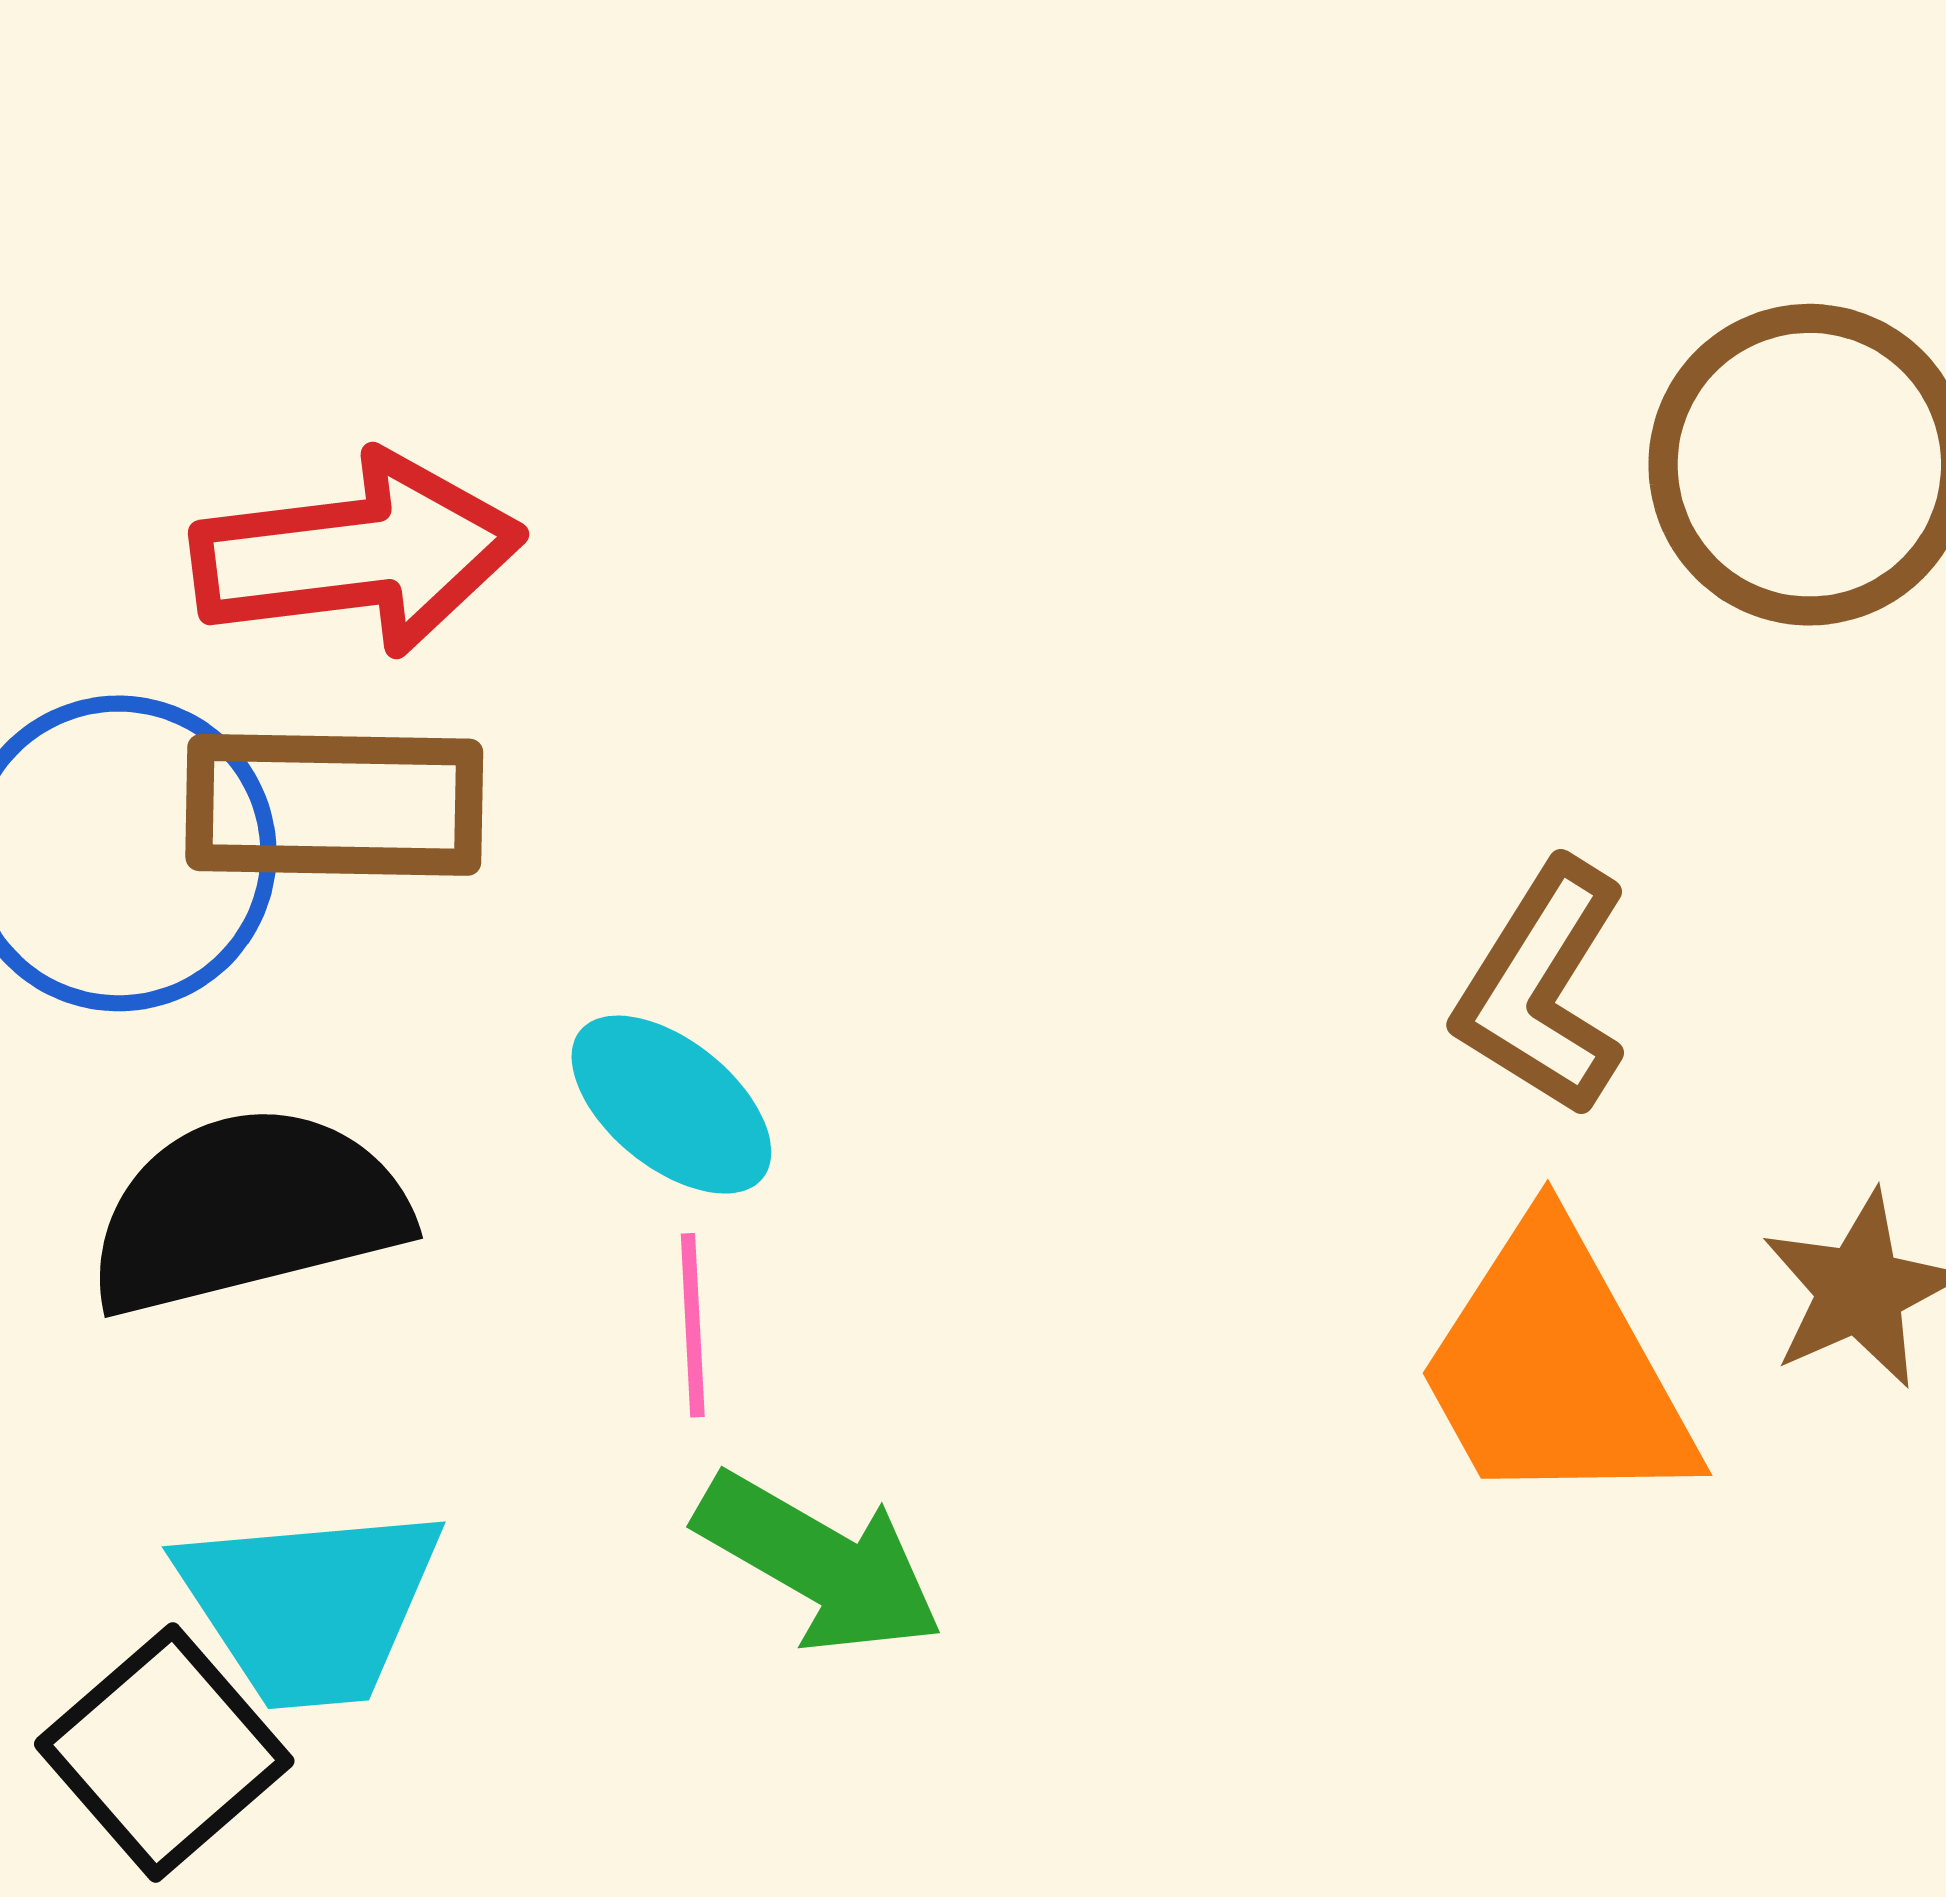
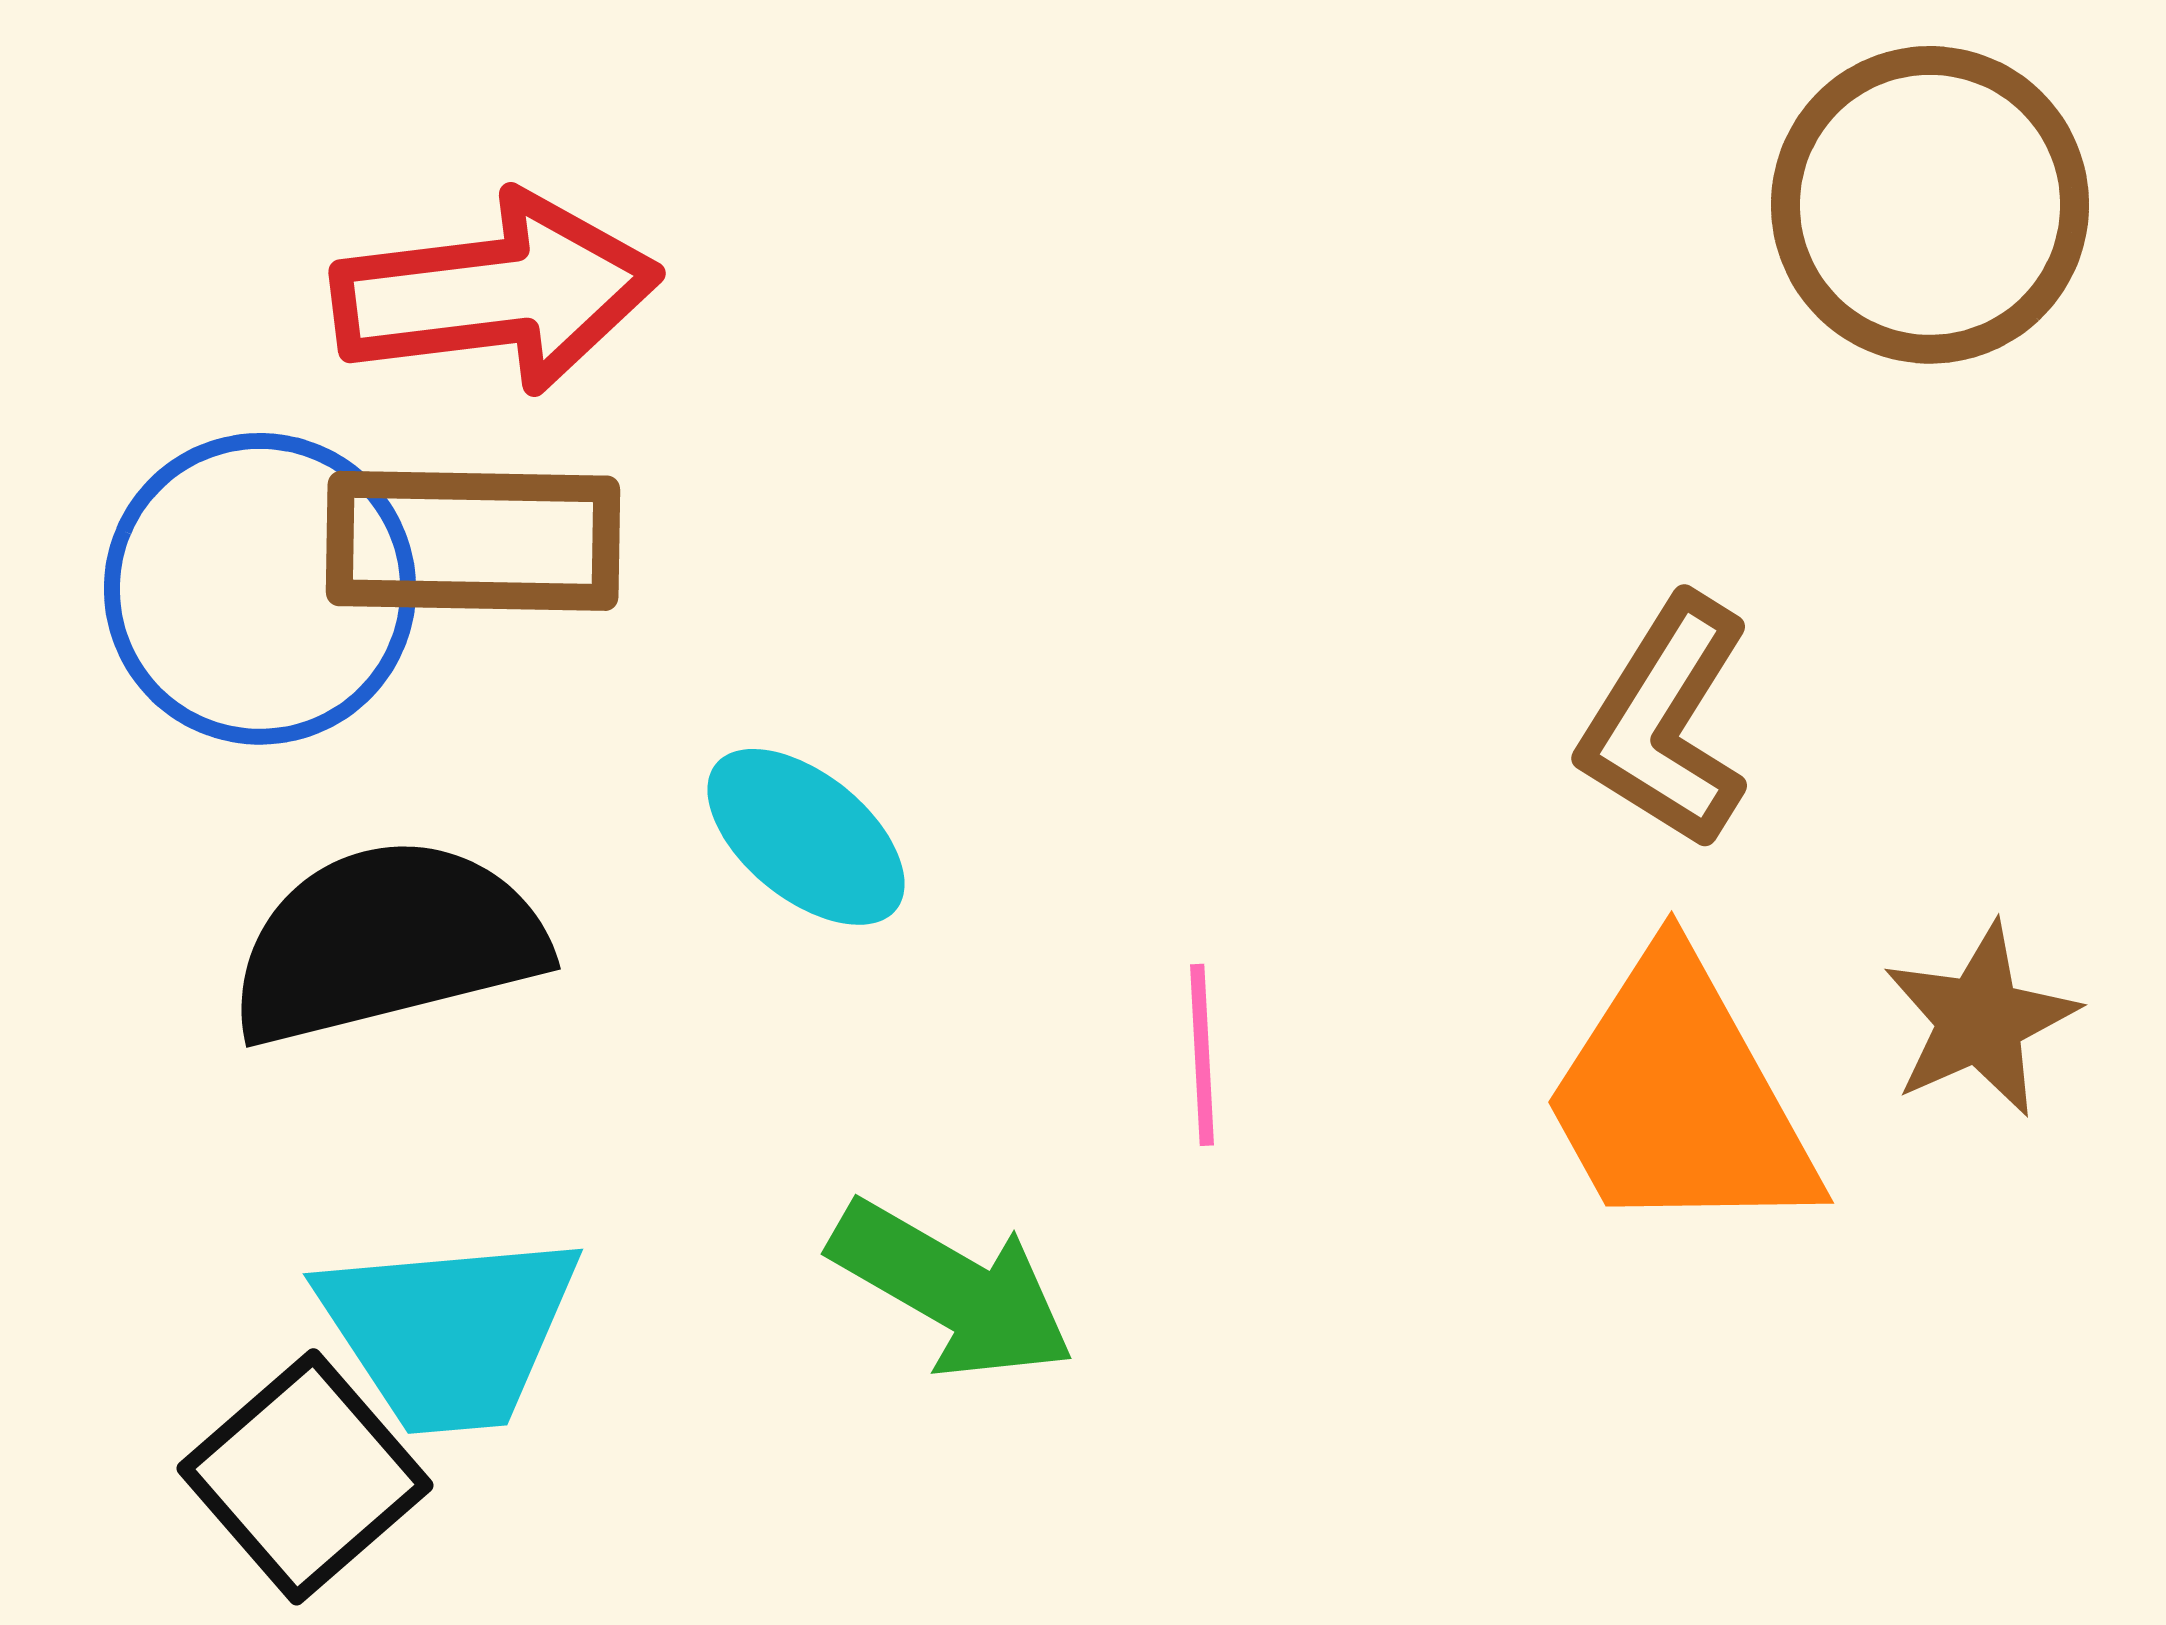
pink line: (693, 1325) -> (1202, 1055), moved

